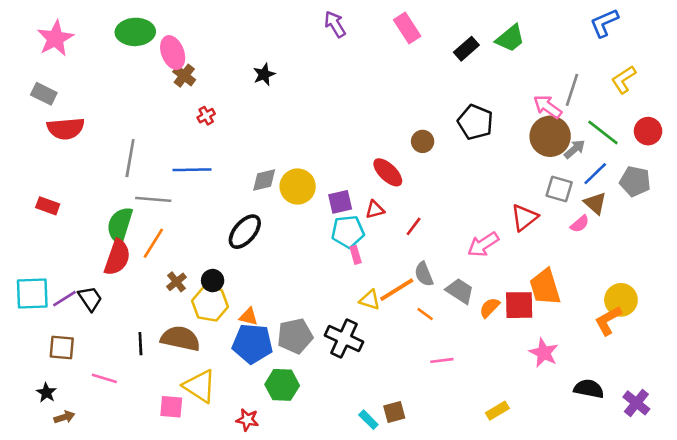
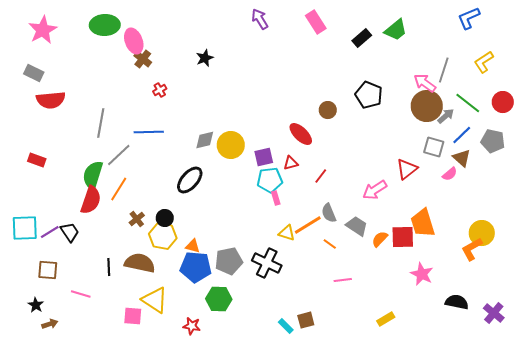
gray line: (153, 199) -> (119, 155), turned -48

